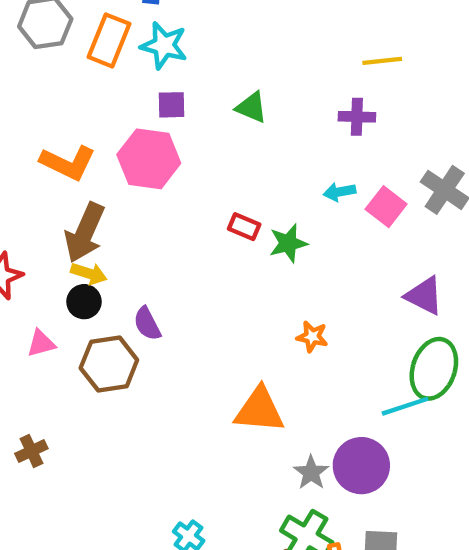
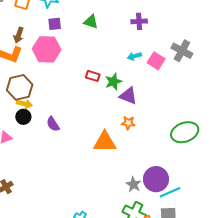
brown arrow: (85, 233) -> (19, 35), moved, size x0.6
purple triangle: (424, 296) -> (128, 96), moved
brown hexagon: (109, 364) -> (20, 87), moved
green ellipse: (434, 369) -> (185, 132), turned 56
cyan line: (405, 406) -> (170, 192), moved
orange triangle: (259, 410) -> (105, 142), moved

